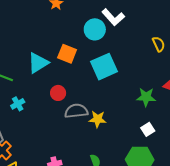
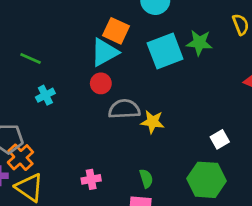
cyan triangle: (38, 63) -> (104, 52), moved
green star: (146, 97) -> (199, 43), moved

